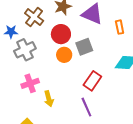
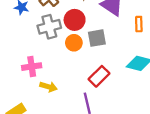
gray cross: (25, 50) -> (49, 27), moved
yellow arrow: (49, 99) -> (48, 87), turned -70

